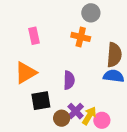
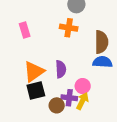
orange triangle: (26, 73) -> (34, 72), moved
purple cross: (76, 111) -> (69, 98), turned -35
pink circle: (102, 120) -> (83, 86), moved

